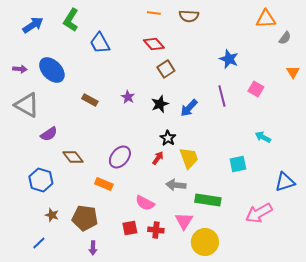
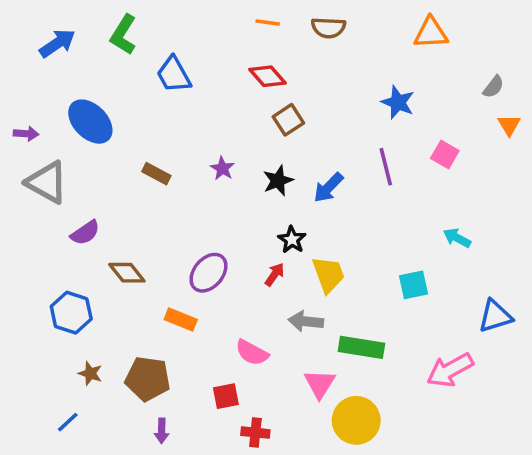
orange triangle: (266, 19) -> (431, 33), moved
gray semicircle: (285, 38) -> (493, 87), moved
purple arrow: (20, 69) -> (26, 134), moved
red cross: (156, 230) -> (255, 433), moved

